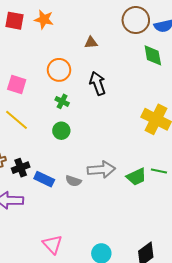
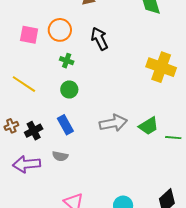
pink square: (17, 84) -> (29, 35), moved
green line: (159, 171) -> (173, 138), moved
blue rectangle: (44, 179) -> (65, 125), moved, turned 42
gray semicircle: (73, 181) -> (60, 156), moved

